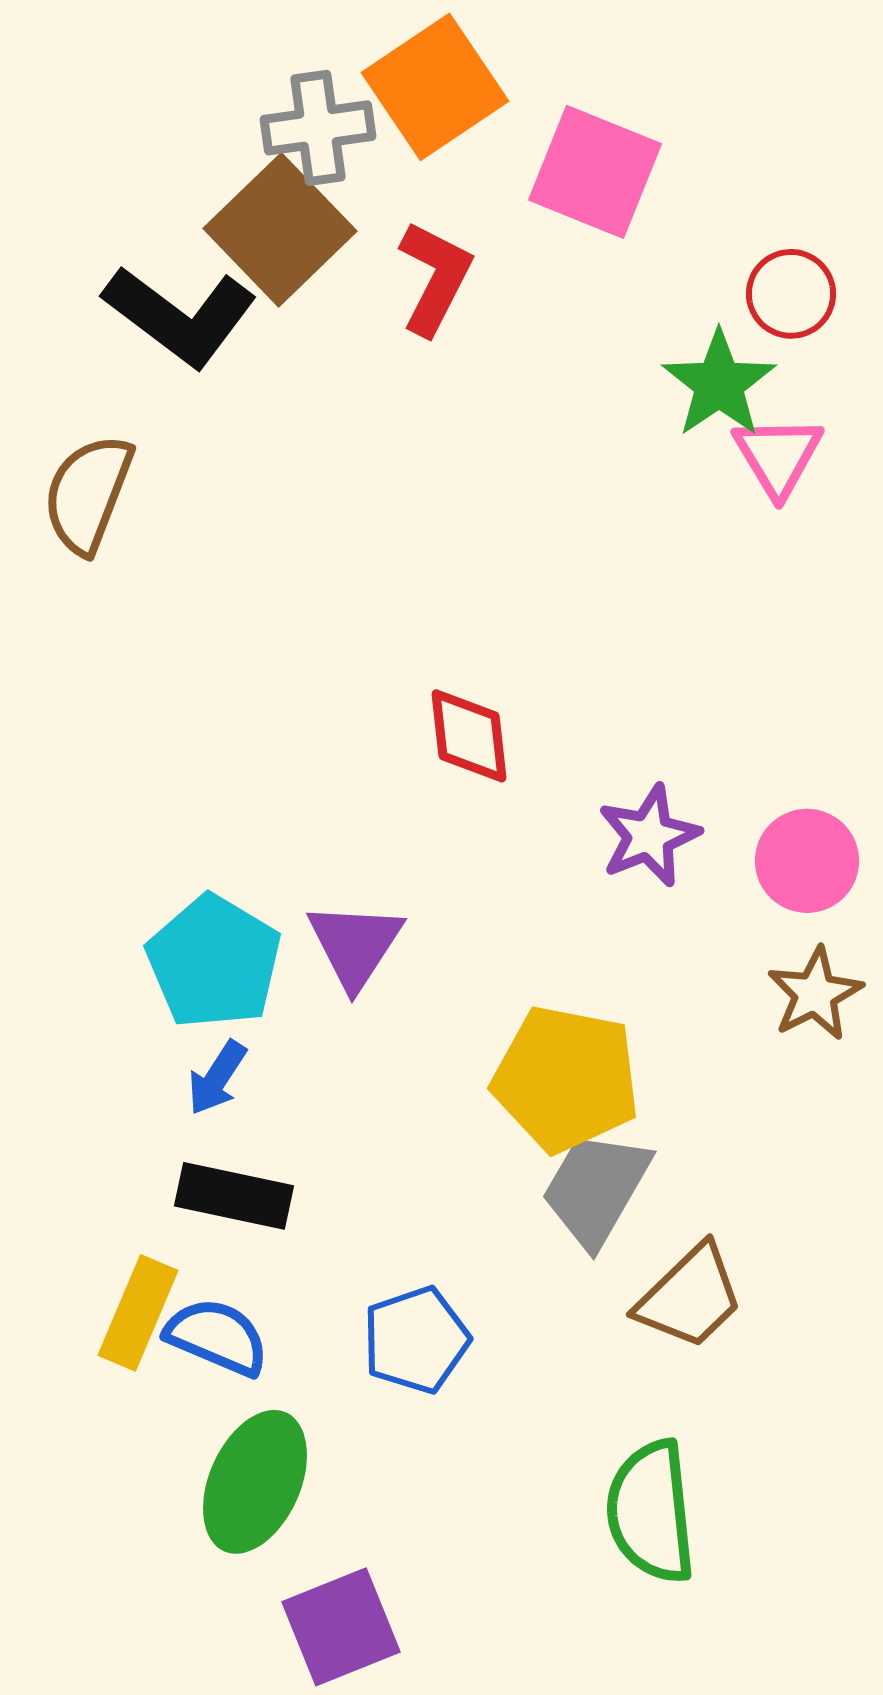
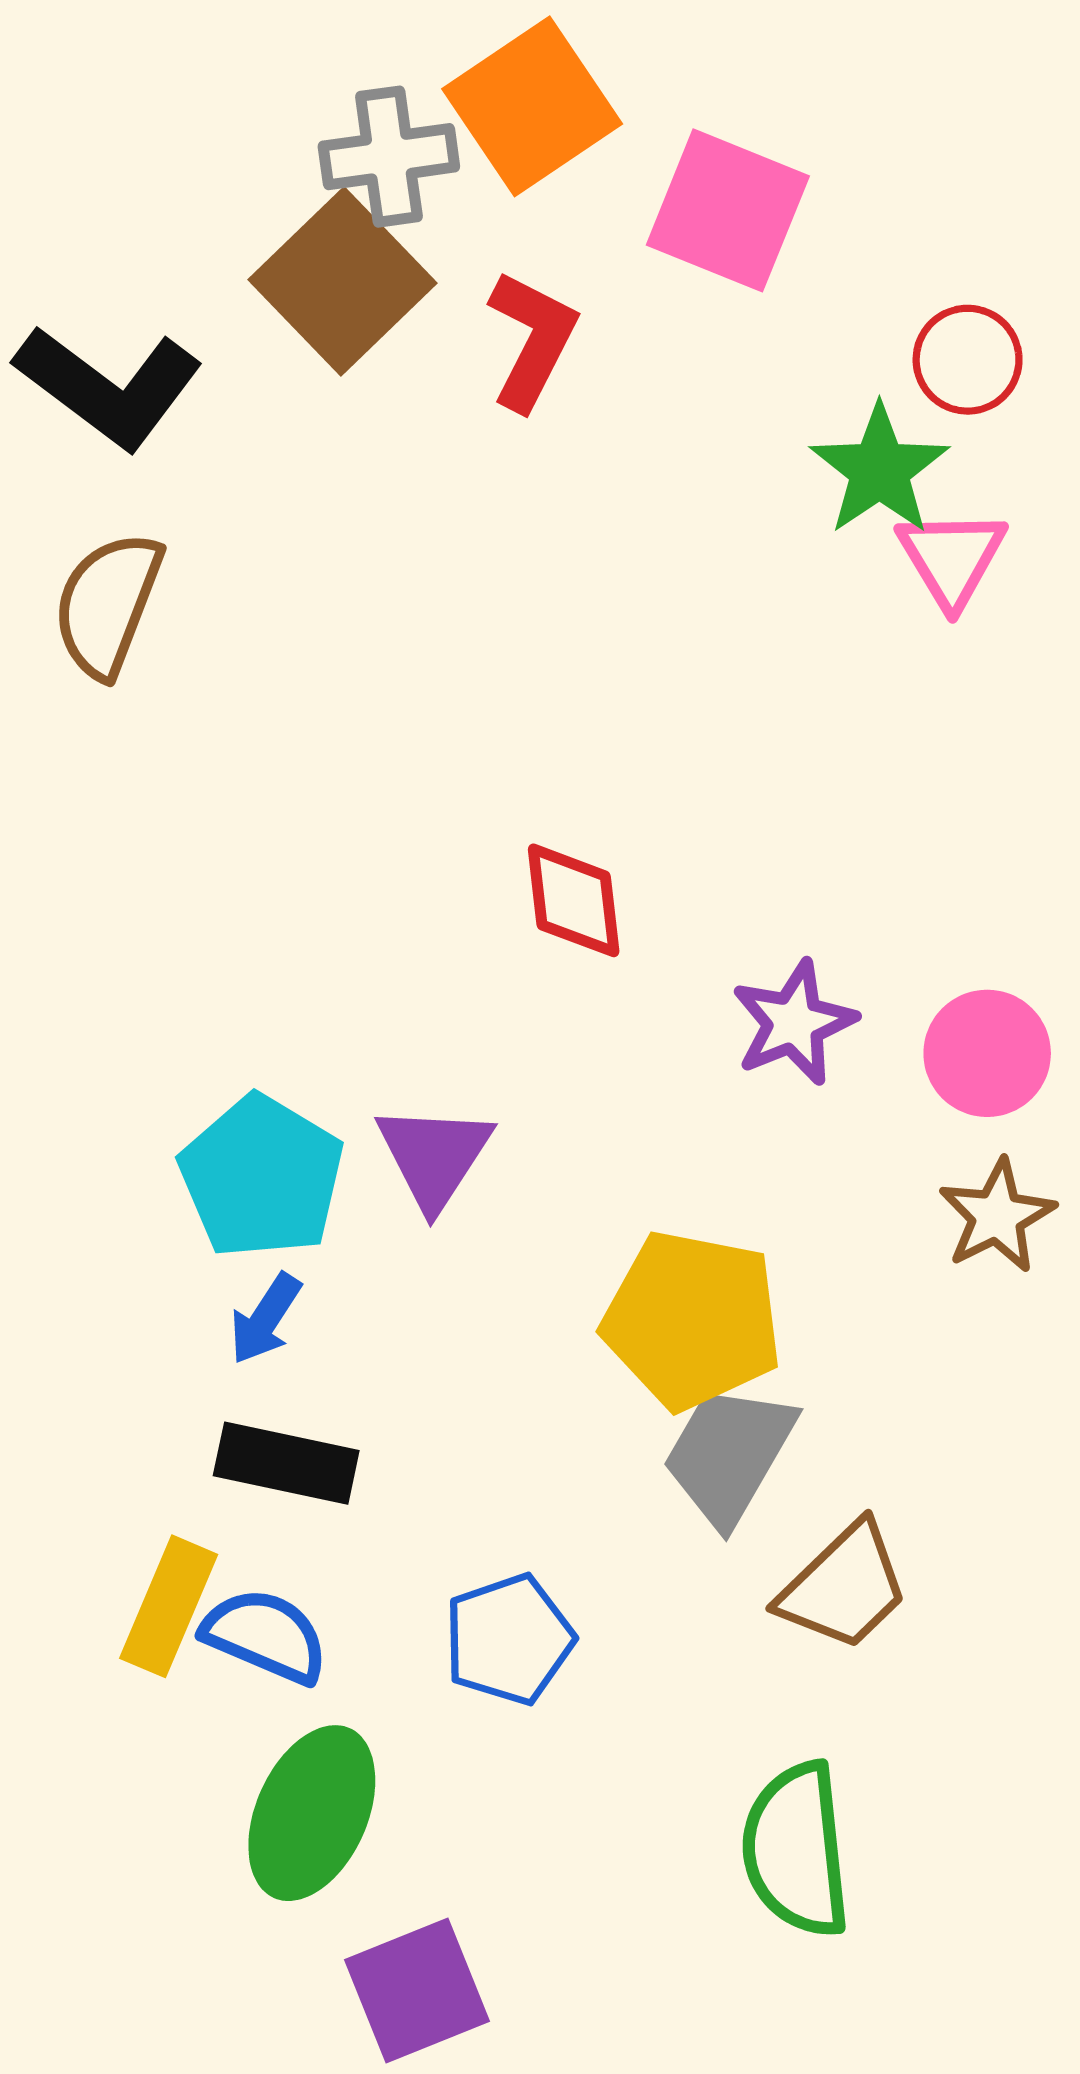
black L-shape: (180, 316) -> (109, 387), moved

